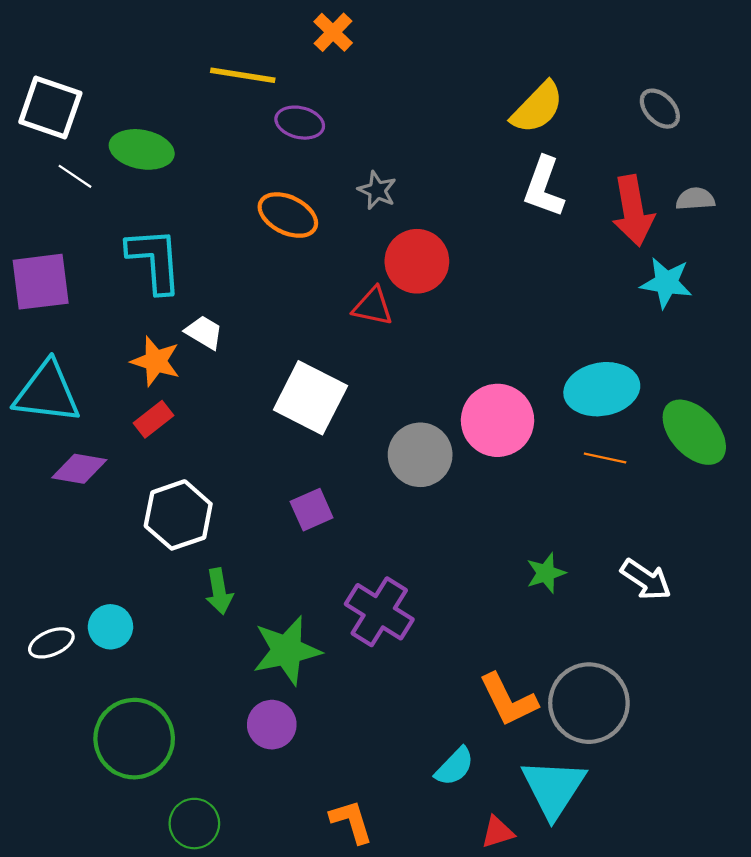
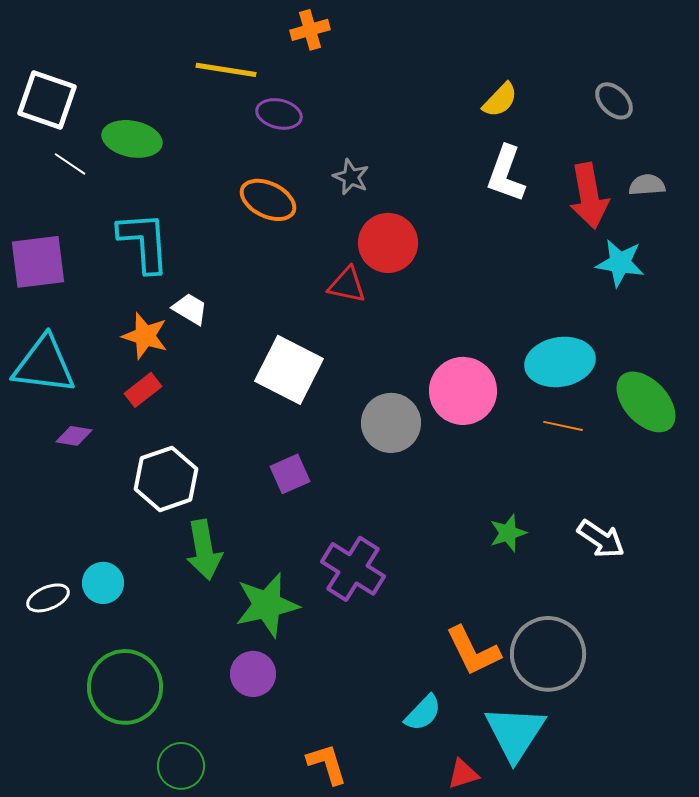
orange cross: (333, 32) -> (310, 30), turned 30
yellow semicircle: (537, 108) -> (500, 100), size x0.7
purple diamond: (79, 469) -> (74, 436), size x0.7
green arrow: (219, 591) -> (204, 550), size x1.4

